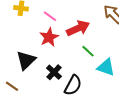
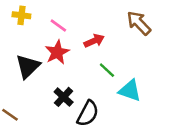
red arrow: (78, 28) -> (94, 41), size x0.7
black triangle: (26, 60) -> (28, 66), moved

